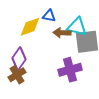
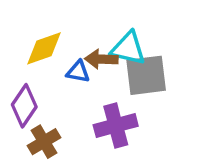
blue triangle: (49, 16) -> (78, 72), moved
brown cross: (17, 75) -> (44, 142), moved

